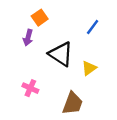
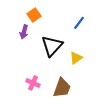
black triangle: (61, 54) -> (52, 46), turned 40
pink cross: (30, 88) -> (33, 83), moved

